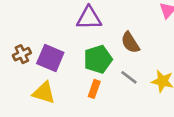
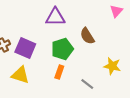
gray line: (129, 77) -> (87, 84), moved

